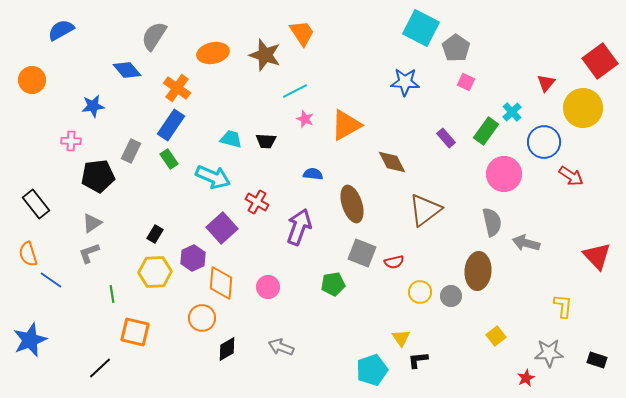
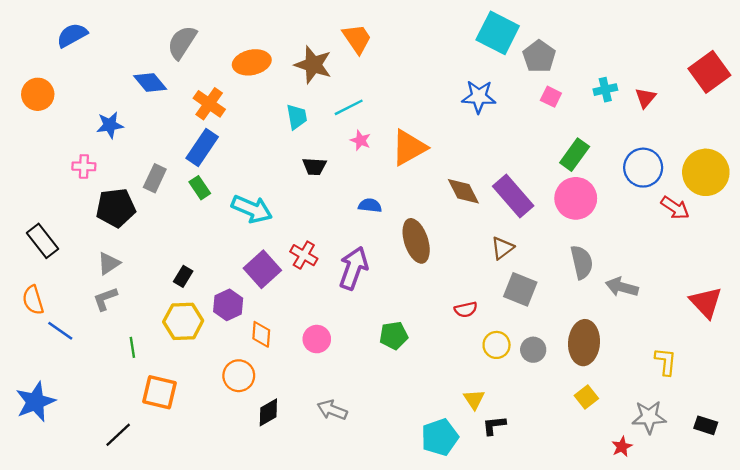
yellow circle: (583, 108) -> (706, 172), moved
cyan cross: (512, 112) -> (605, 90), moved, turned 30
purple rectangle: (446, 138) -> (513, 196), moved, size x1.8
cyan trapezoid: (231, 139) -> (297, 117), moved, turned 65
pink circle: (504, 174) -> (576, 198), moved
red cross: (257, 202) -> (304, 255), moved
brown triangle: (425, 210) -> (502, 248), size x0.6
gray square: (362, 253) -> (520, 289), moved
brown ellipse: (478, 271) -> (584, 343), moved
orange diamond: (221, 283) -> (261, 334), size x0.7

